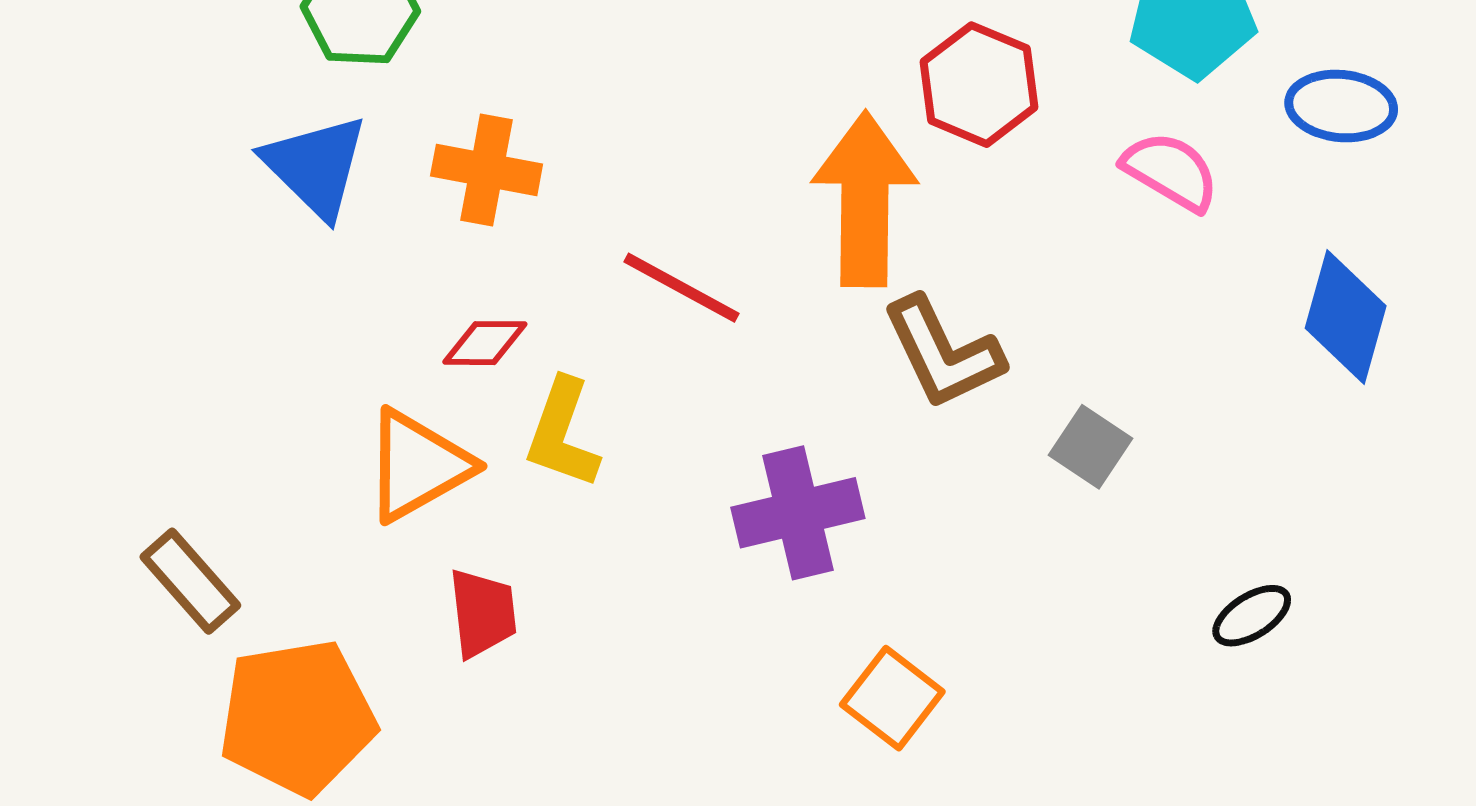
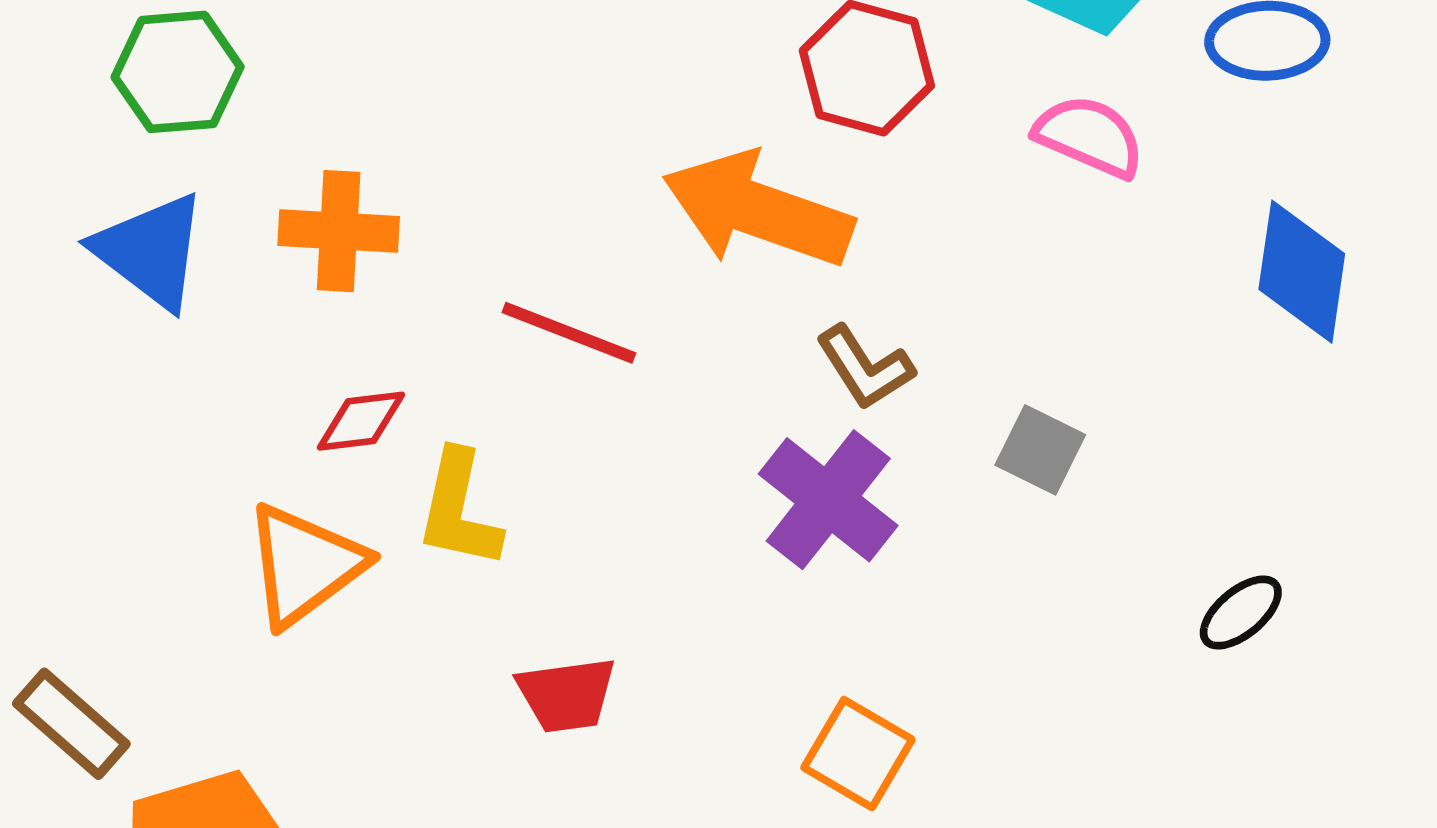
orange arrow: (865, 199) -> (758, 210), turned -64
brown L-shape: (943, 353) -> (865, 368), size x0.7
purple cross: (798, 513) -> (828, 500), moved, turned -31
red trapezoid: (483, 613) -> (567, 695), moved, turned 96

